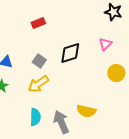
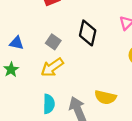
black diamond: (70, 53) -> (88, 33), turned -60

